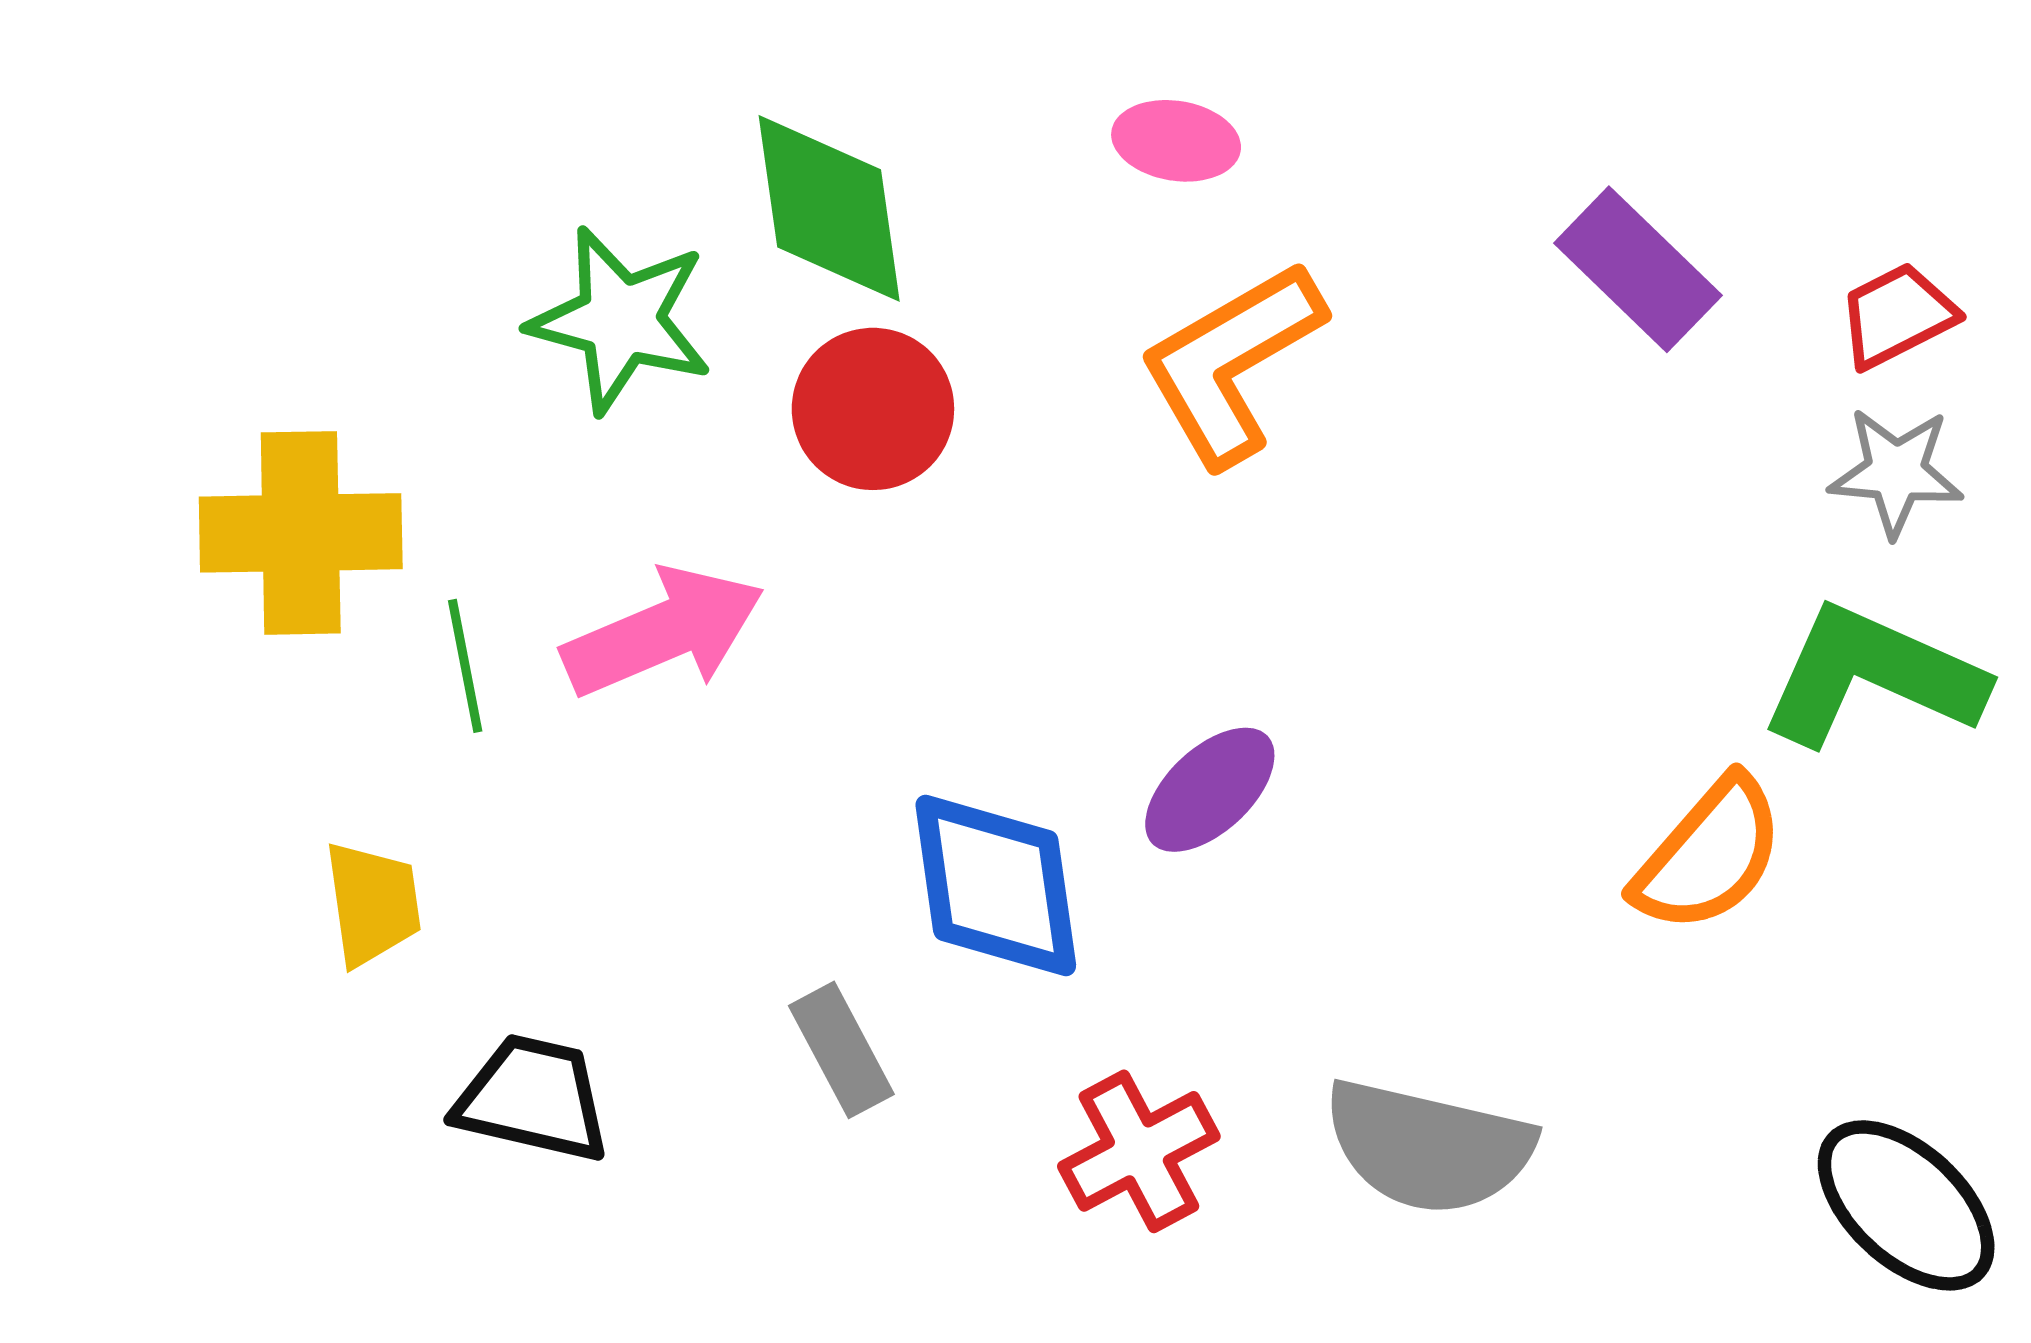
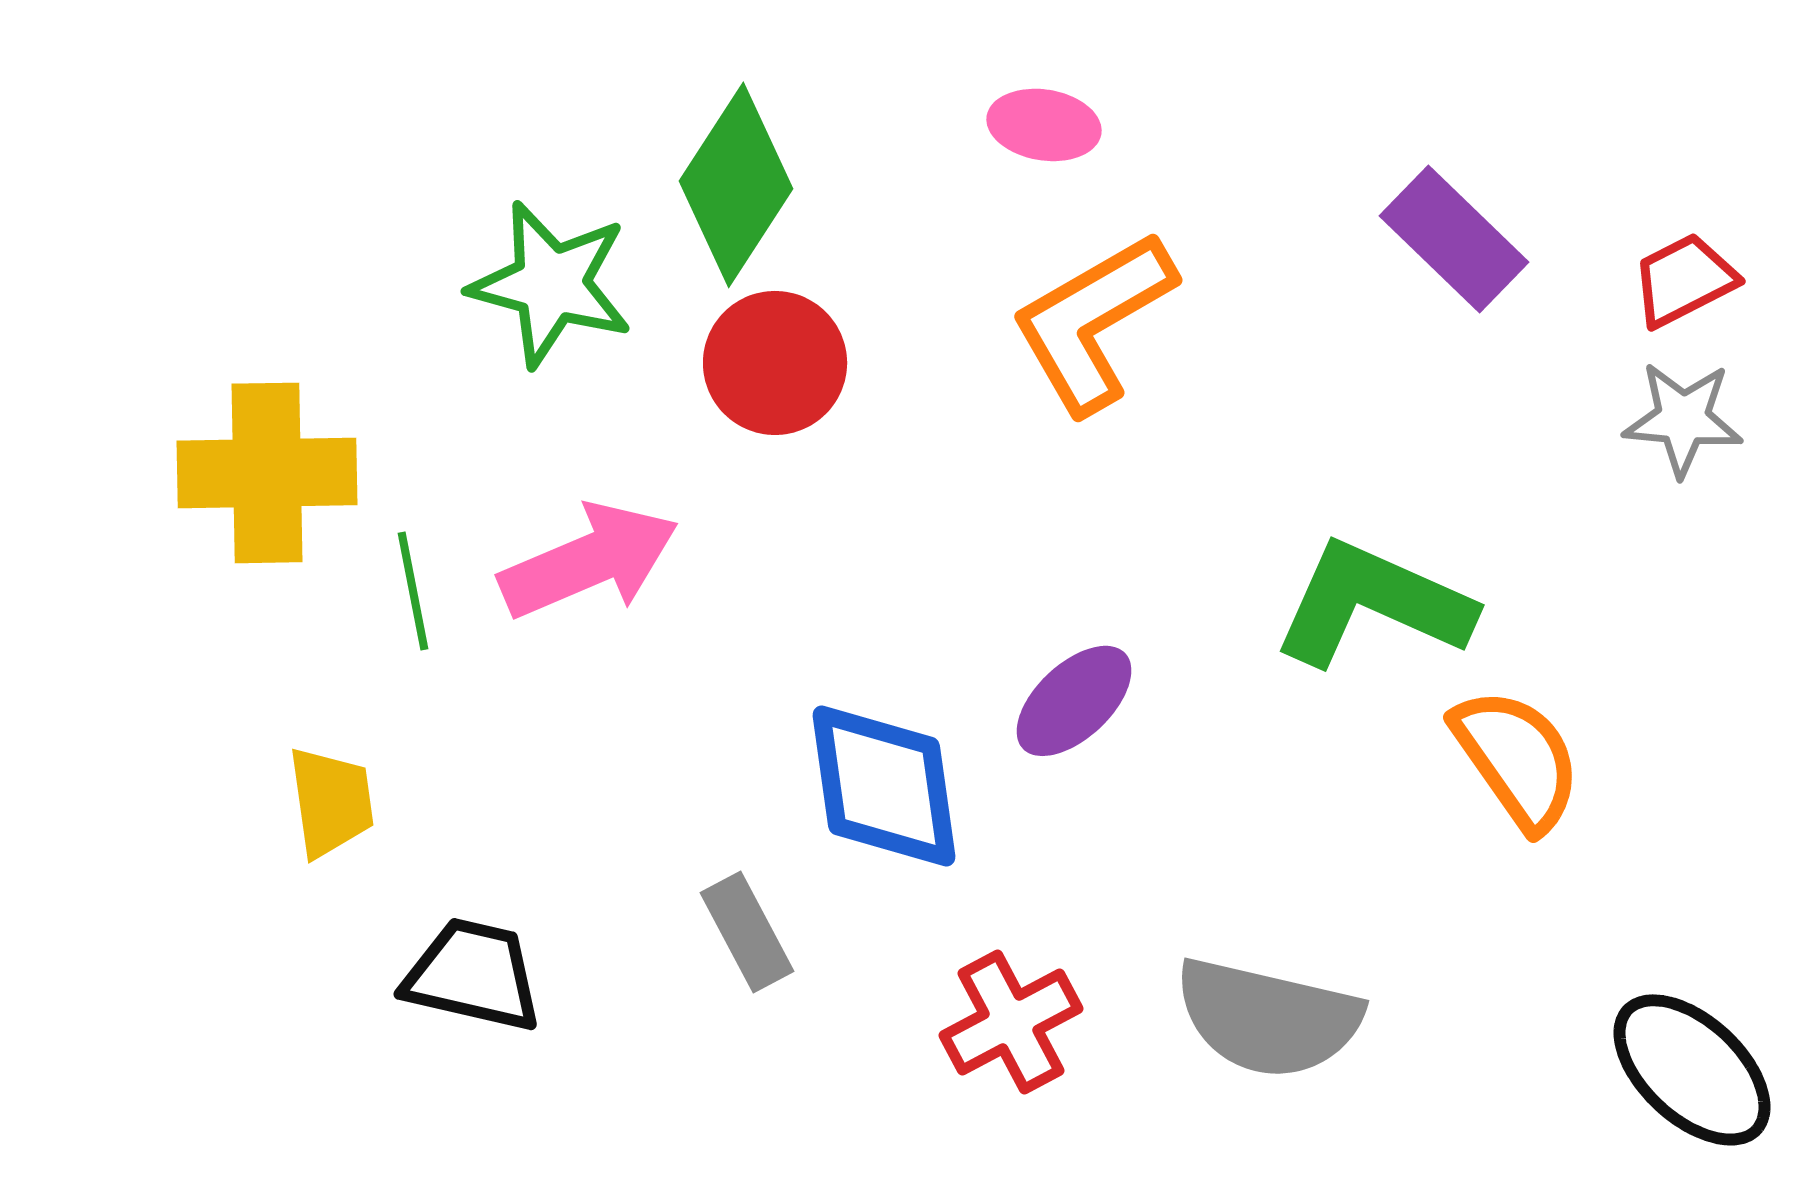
green diamond: (829, 208) -> (736, 185), turned 41
green L-shape: (1872, 676) -> (1373, 604), moved
orange semicircle: (1709, 855) -> (1517, 759), turned -76

